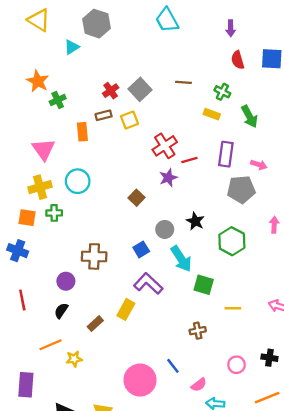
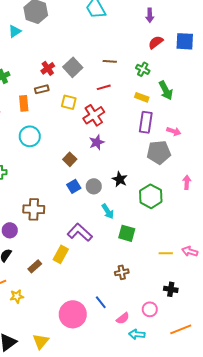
red semicircle: (238, 60) -> (156, 42), turned 70
yellow rectangle: (212, 114) -> (142, 97), moved
yellow square: (129, 120) -> (69, 102), moved, turned 35
red line: (189, 160) -> (104, 87), moved
cyan circle: (78, 181) -> (30, 136), moved
blue square: (141, 249) -> (74, 186), moved
cyan arrow: (181, 259) -> (108, 211), size x0.7
yellow line: (233, 308) -> (166, 253), moved
black cross: (269, 358) -> (171, 289), moved
pink circle: (236, 365) -> (150, 309), moved

